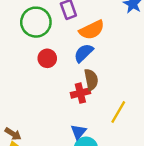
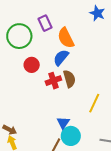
orange semicircle: (92, 30) -> (66, 38), turned 95
red cross: (80, 93) -> (53, 81), moved

